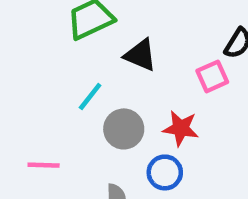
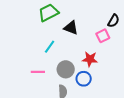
gray circle: (124, 129) -> (66, 69), moved
pink line: (44, 165) -> (38, 72), moved

